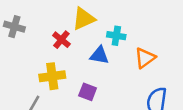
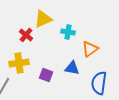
blue triangle: (99, 55) -> (72, 68), moved

